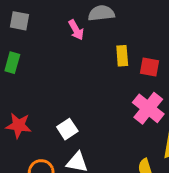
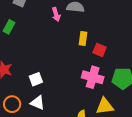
pink cross: (148, 108) -> (93, 77), turned -35

